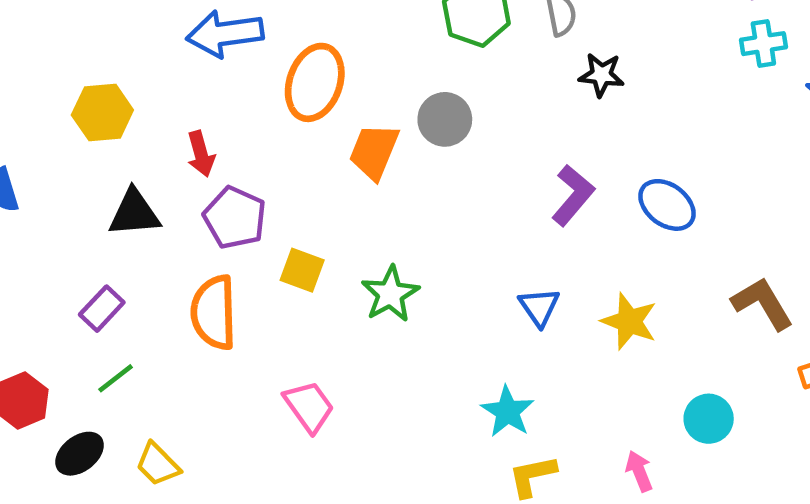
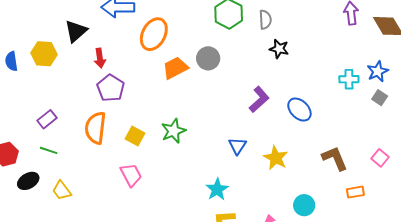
cyan cross: (763, 44) -> (349, 79), moved
yellow hexagon: (102, 112) -> (44, 54), moved
orange trapezoid: (374, 151) -> (175, 68), turned 32
black triangle: (134, 213) -> (76, 31), moved, turned -45
yellow square: (302, 270) -> (135, 136), moved
green line: (116, 378) -> (49, 150), turned 48

